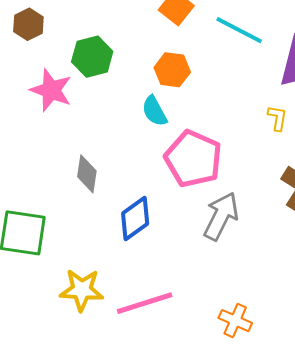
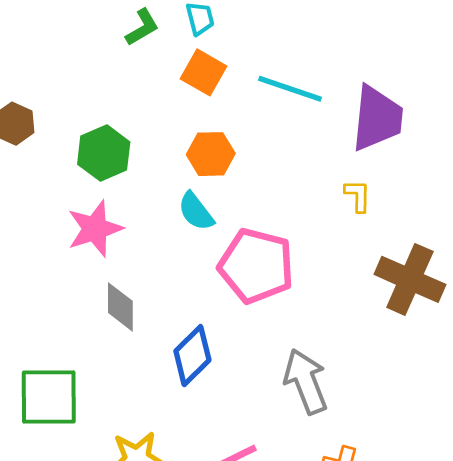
pink star: (51, 90) -> (95, 229), moved, turned -30
gray arrow: (221, 216) -> (306, 381), moved, turned -39

